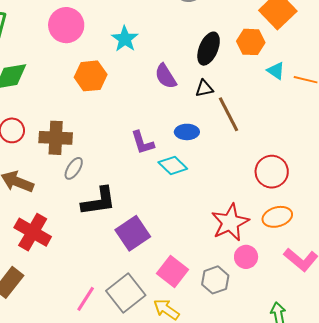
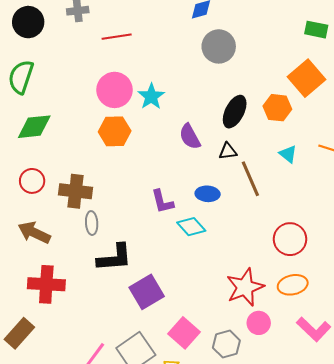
pink circle: (66, 25) -> (115, 90), moved
cyan triangle: (276, 71) -> (288, 154), moved
gray ellipse: (74, 168) -> (92, 223), turned -40
red cross: (33, 232) -> (46, 284), turned -30

